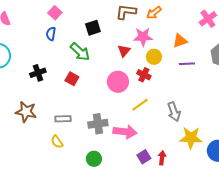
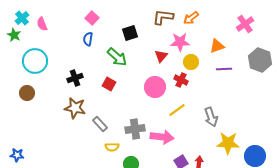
brown star: (26, 112) -> (75, 108), moved
gray rectangle: (63, 119) -> (100, 124), turned 49
yellow semicircle: (57, 142) -> (112, 147), moved, turned -56

